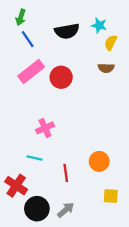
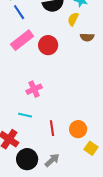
yellow semicircle: (111, 43) -> (73, 19), moved
orange circle: (99, 161) -> (78, 129), moved
yellow square: (111, 196) -> (91, 148), turned 32

